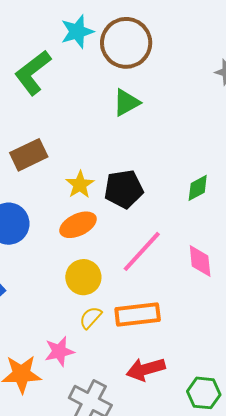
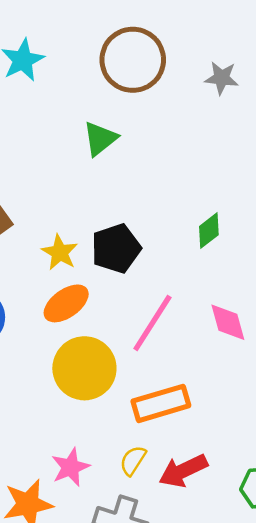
brown circle: (126, 43) -> (133, 60), moved
yellow circle: (83, 277) -> (84, 368), size x1.4
yellow semicircle: (91, 318) -> (133, 460), moved

